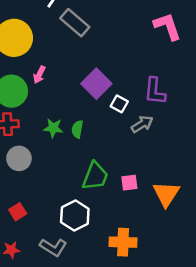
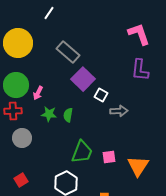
gray rectangle: (75, 23) -> (68, 52), moved
pink arrow: (39, 75) -> (38, 93), moved
purple L-shape: (155, 91) -> (140, 70), moved
gray arrow: (142, 124) -> (119, 111), turned 30

